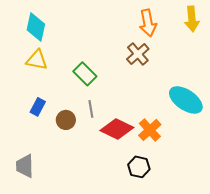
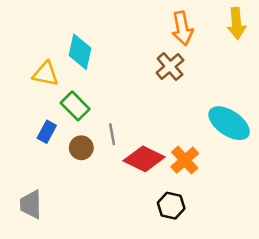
cyan diamond: (36, 27) -> (80, 52), moved
green rectangle: (85, 74) -> (75, 106), moved

